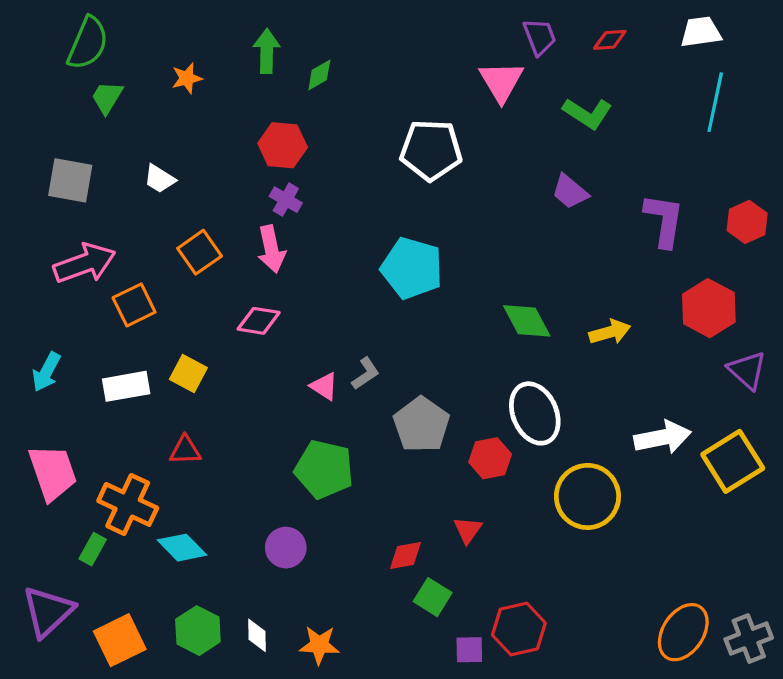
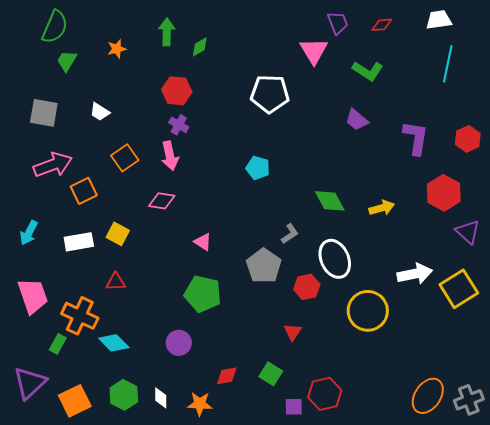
cyan pentagon: (412, 268) -> (258, 168), size x0.6
gray L-shape: (366, 374) -> (290, 234), moved
red diamond: (405, 556) -> (227, 376), moved

